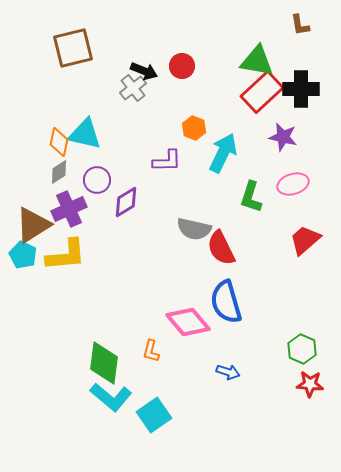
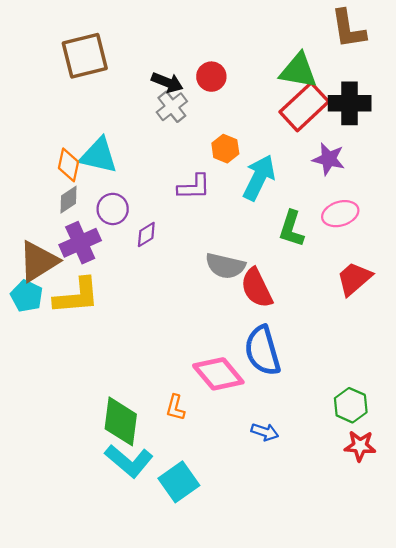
brown L-shape: (300, 25) -> (348, 29), size x1.6
gray cross: (133, 88) -> (172, 107), moved
purple diamond: (126, 202) -> (146, 235), size x0.7

